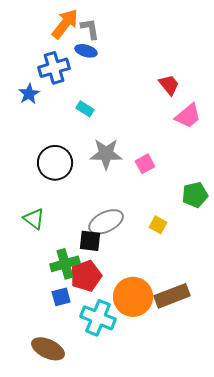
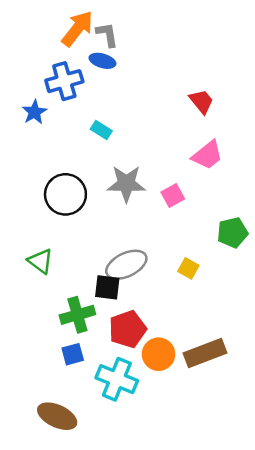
pink trapezoid: (188, 116) -> (207, 155), moved
red pentagon: (86, 276) -> (128, 329), moved
orange circle: (133, 297) -> (159, 354), size x0.7

